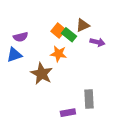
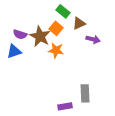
green rectangle: (69, 35) -> (63, 11), moved
purple semicircle: (21, 37) -> (20, 34), turned 32
brown star: (42, 74) -> (40, 36), moved

